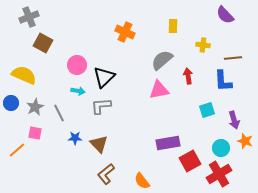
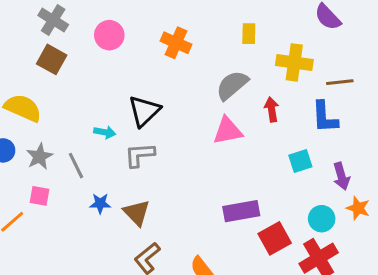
gray cross: (29, 17) -> (53, 20), moved, turned -36
yellow cross: (203, 45) -> (294, 62), size x1.6
pink circle: (77, 65) -> (109, 35), moved

